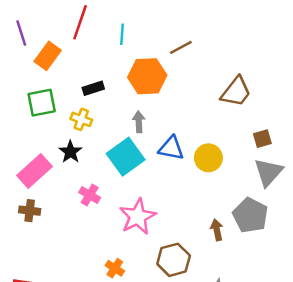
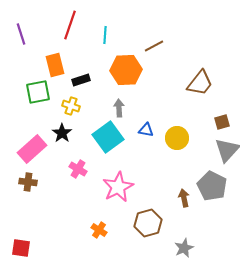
orange rectangle: (48, 56) -> (55, 65), moved, turned -50
blue triangle: (171, 148) -> (146, 130), size x0.7

